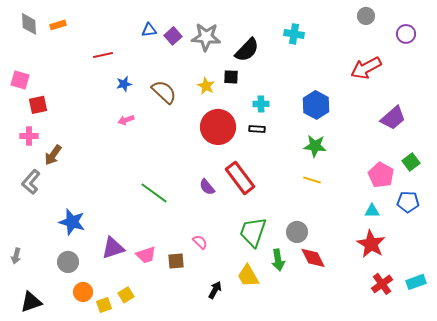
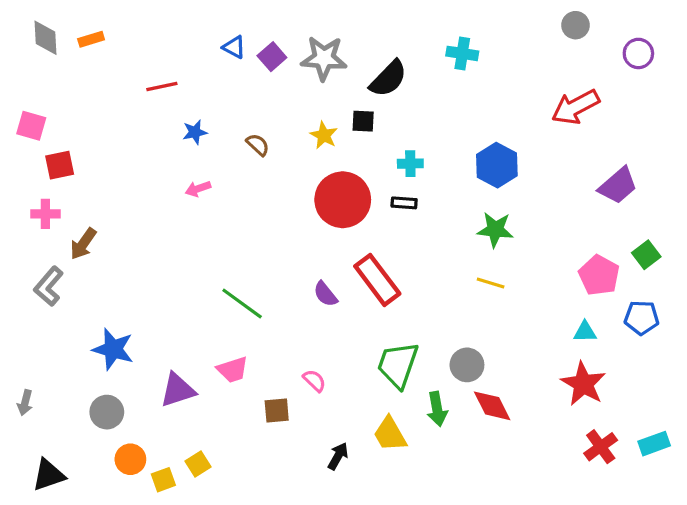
blue triangle: (149, 30) -> (234, 47), turned 35
brown semicircle: (164, 92) -> (258, 145), size x0.6
pink trapezoid: (146, 255) -> (233, 370), moved

